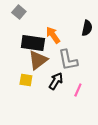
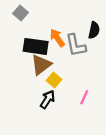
gray L-shape: (68, 60) -> (76, 45), moved
yellow square: (26, 80) -> (54, 80), moved, turned 32
black arrow: (56, 81) -> (48, 99), moved

